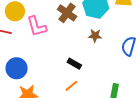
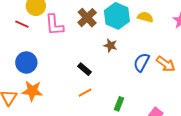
orange line: (71, 86) -> (85, 93), moved

